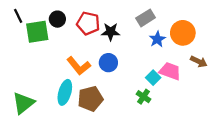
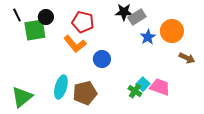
black circle: (57, 19) -> (46, 17), moved
black star: (111, 32) -> (124, 12), moved
orange L-shape: (79, 66) -> (75, 44), moved
pink trapezoid: (170, 71) -> (160, 87), moved
cyan square: (153, 78) -> (143, 84), moved

